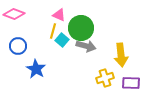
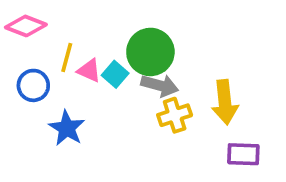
pink triangle: (59, 15) -> (89, 71), moved
yellow line: (53, 31) -> (67, 58), moved
yellow cross: (105, 78) -> (175, 115), moved

